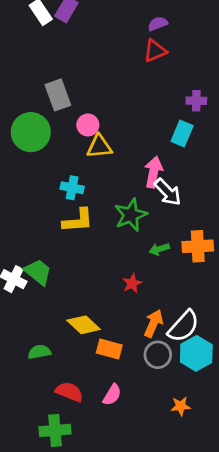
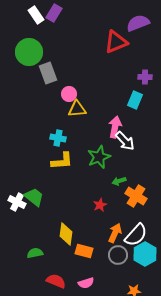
purple semicircle: (158, 24) -> (138, 23), moved, size x1.6
red triangle: (155, 51) -> (116, 42), size x1.4
green circle: (31, 132) -> (29, 52), moved
orange cross: (198, 246) -> (136, 196), moved, turned 35
yellow diamond: (84, 325) -> (66, 234), turned 55
pink semicircle: (112, 395) -> (86, 283), turned 42

